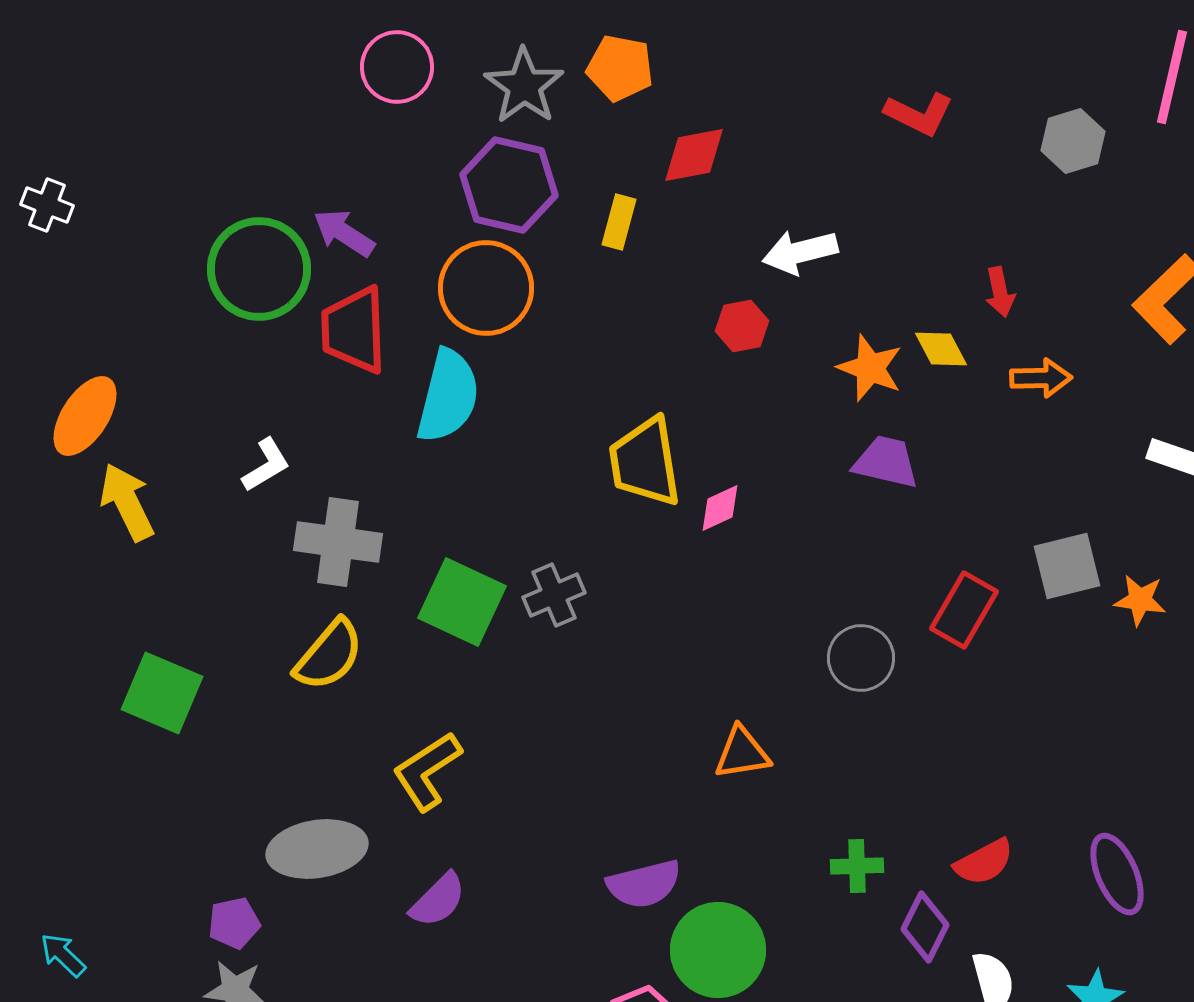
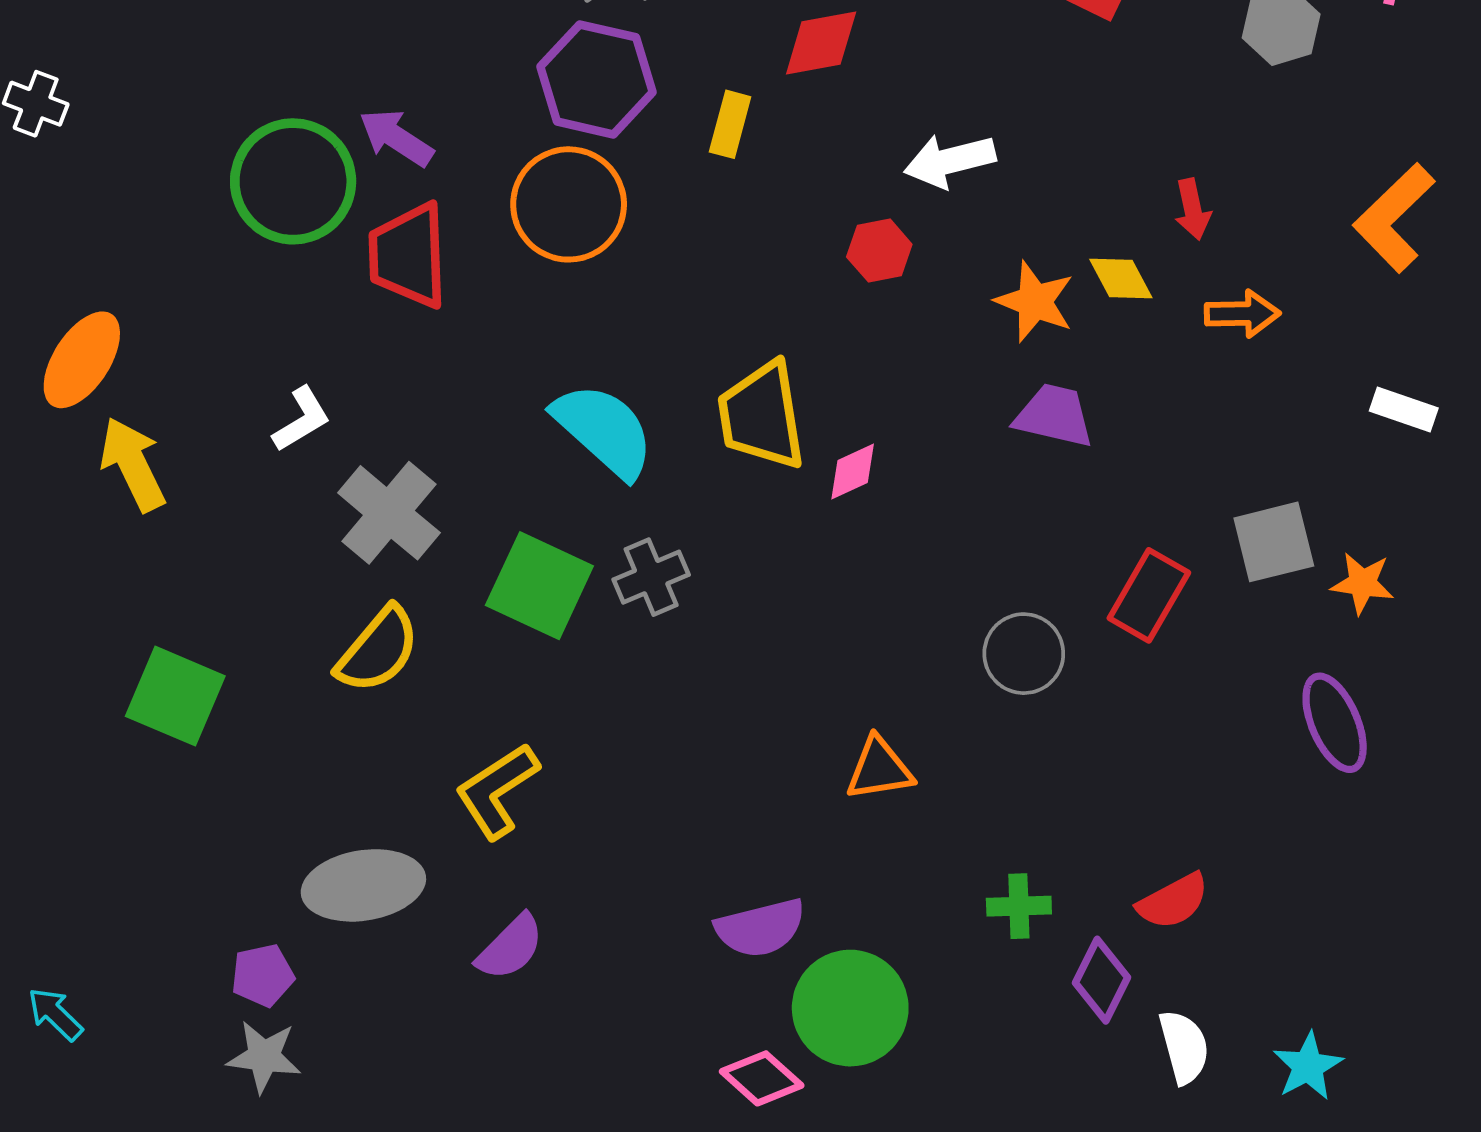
cyan semicircle: (448, 396) -> (604, 430), moved, turned -62
gray cross: (338, 542) -> (389, 513), turned 32
purple ellipse: (1117, 874) -> (1335, 723), moved

